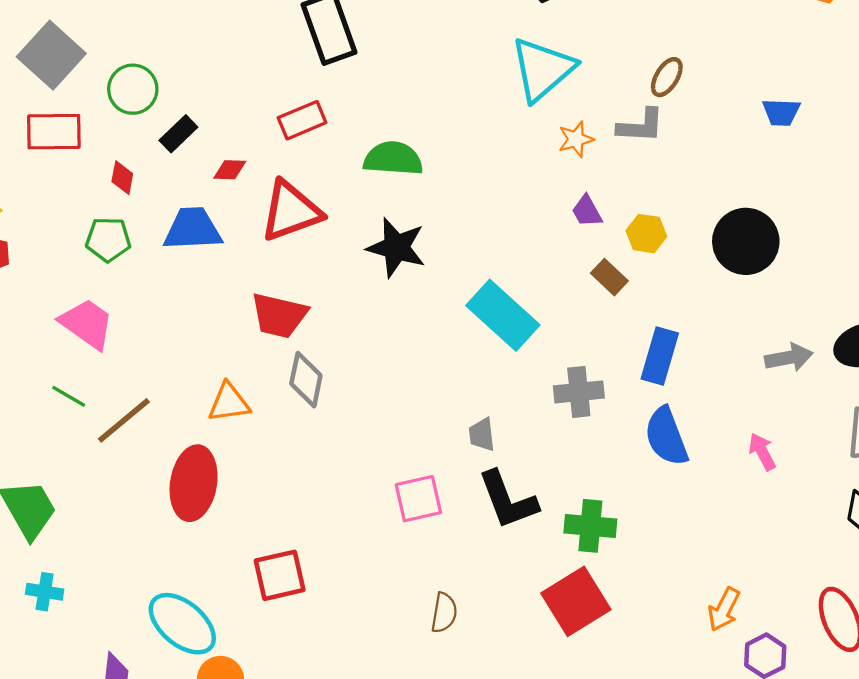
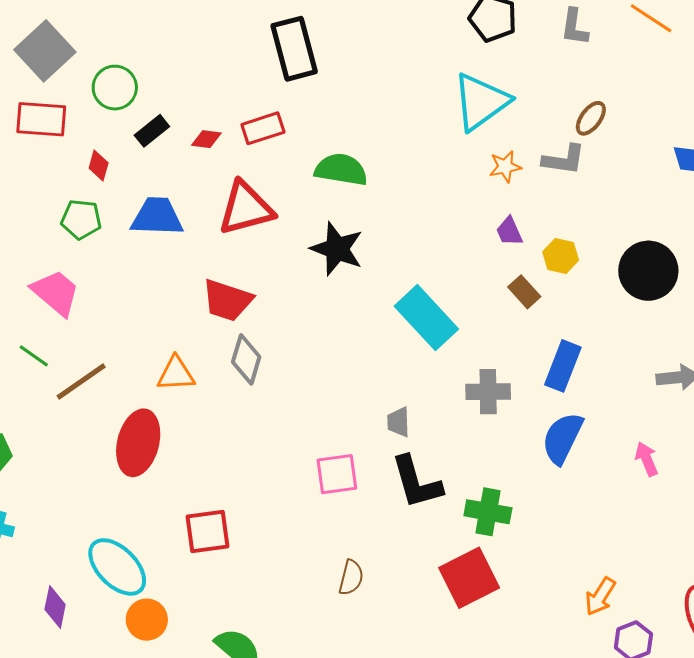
red diamond: (230, 170) -> (206, 139), moved
blue semicircle: (666, 436) -> (562, 438), turned 42

